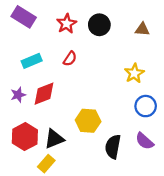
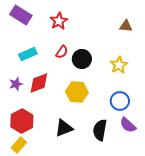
black circle: (99, 25) -> (82, 59), moved
blue circle: (146, 106) -> (120, 101), moved
yellow hexagon: (88, 121) -> (77, 92), moved
black triangle: (54, 139) -> (64, 128), moved
yellow rectangle: (46, 164) -> (19, 145), moved

